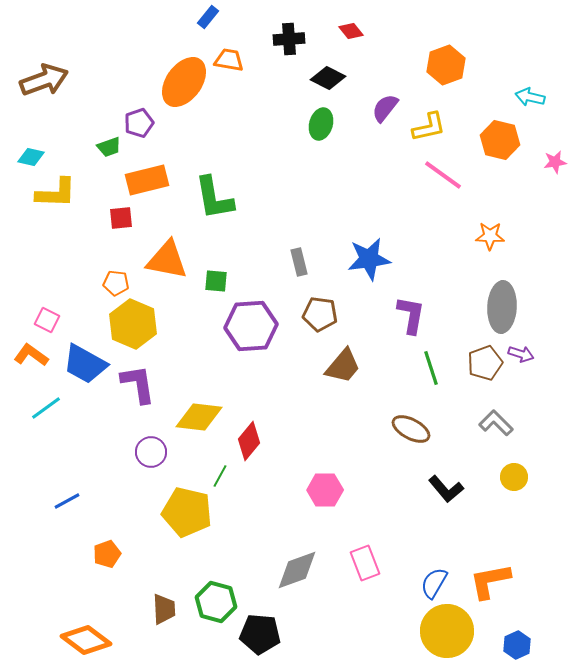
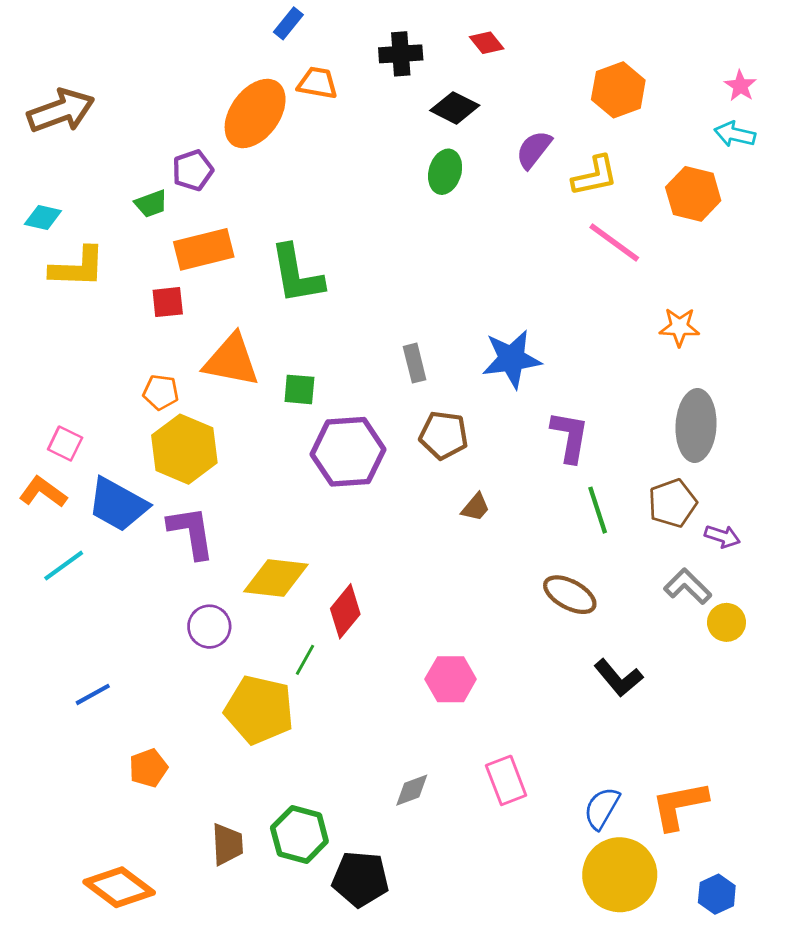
pink star: (555, 162) -> (740, 86), moved, turned -30
purple arrow: (521, 354) -> (722, 536), moved
brown trapezoid: (343, 366) -> (476, 507), size x0.6
yellow circle: (514, 477) -> (727, 622), moved
gray diamond: (297, 570) -> (412, 790), size x0.6

